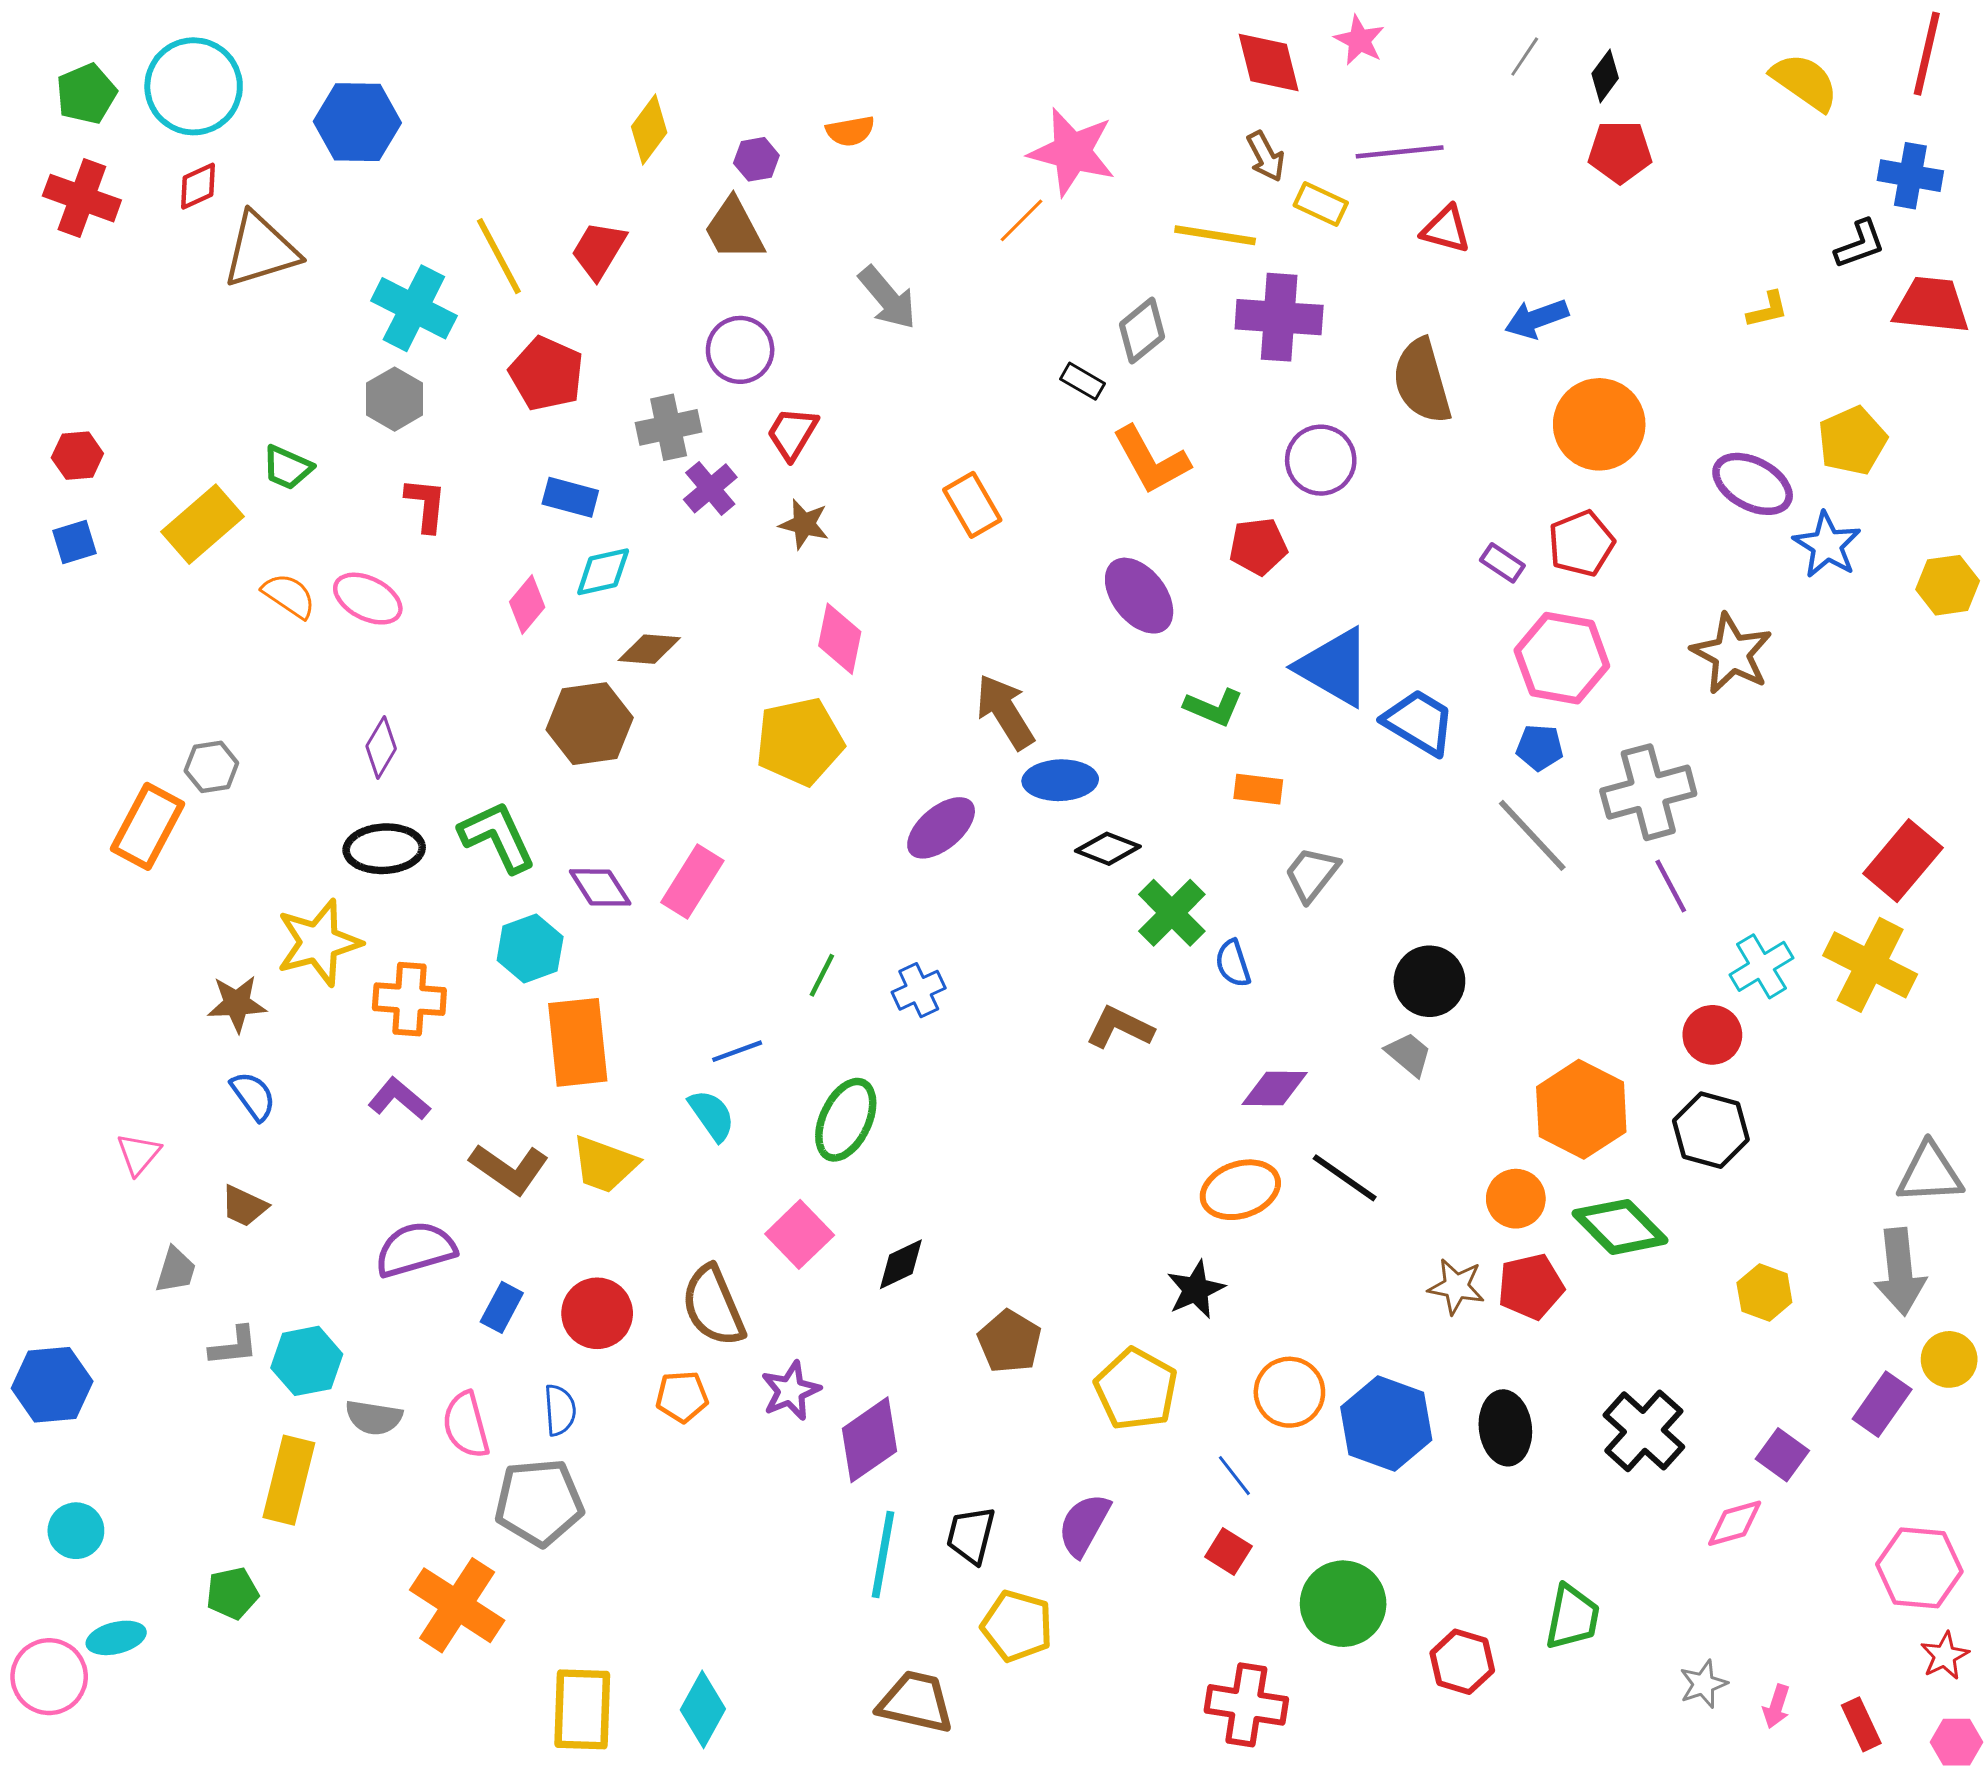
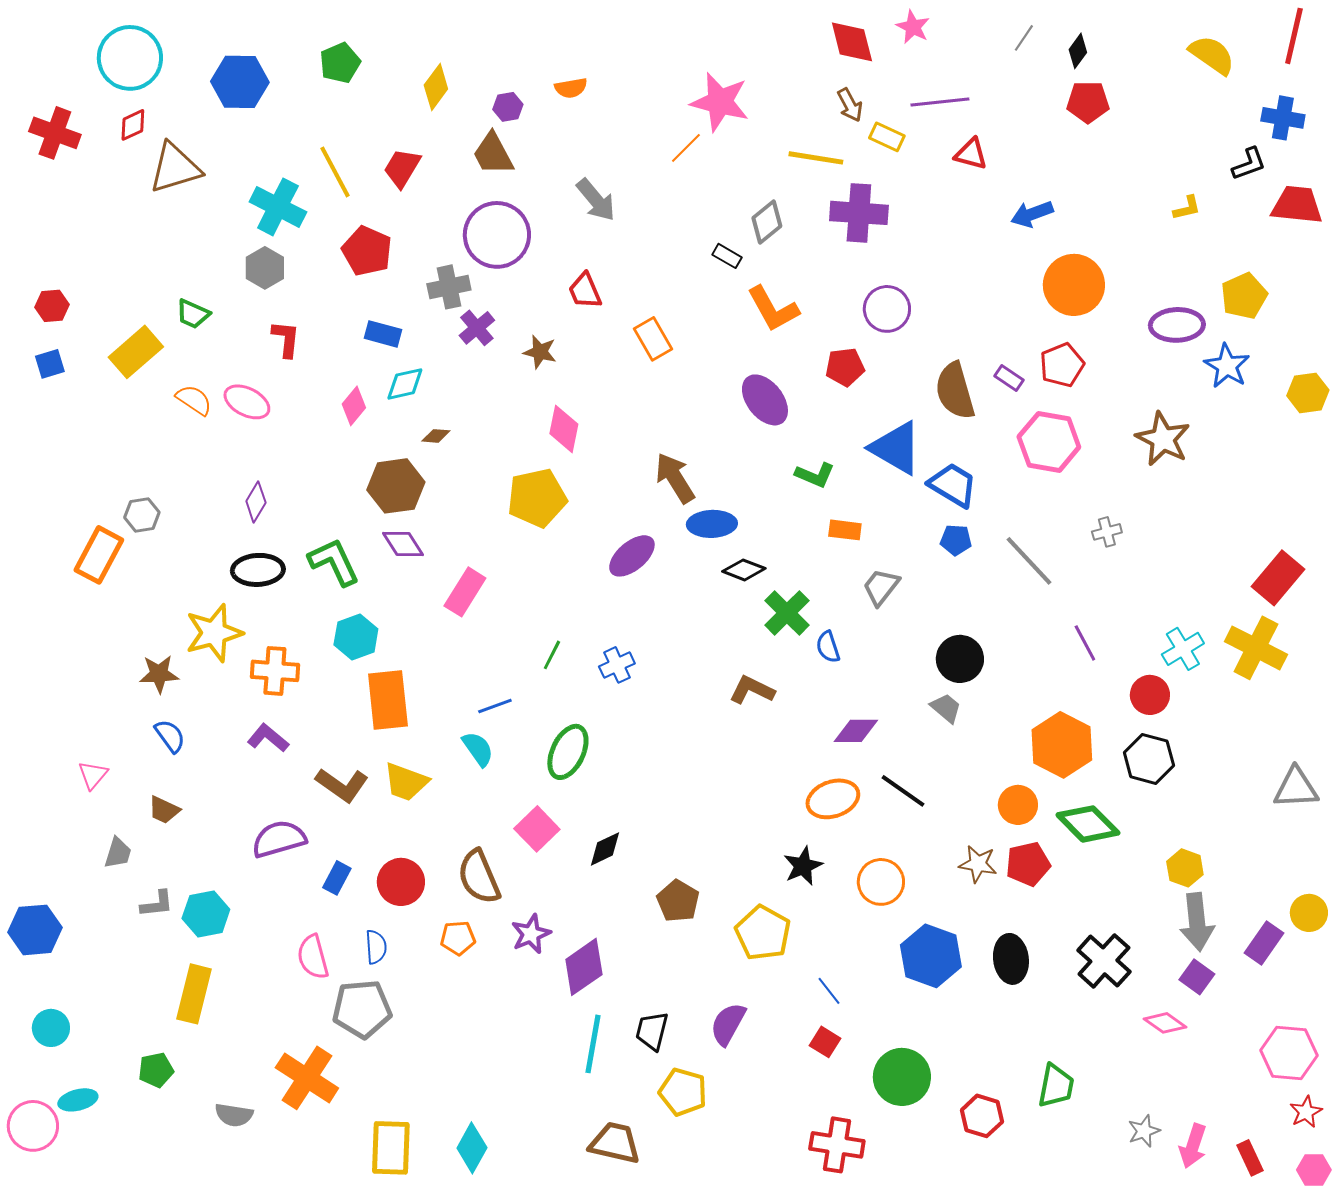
green pentagon: (86, 94) -> (340, 63), moved
purple circle: (740, 350) -> (497, 235), size x1.5
brown semicircle: (1422, 381) -> (955, 391), moved
red trapezoid: (792, 433) -> (585, 291), moved, turned -54
purple ellipse: (1753, 484) -> (1177, 325), turned -30
brown diamond: (649, 649) -> (436, 436), size x0.7
blue pentagon: (1540, 747) -> (956, 540), moved
gray cross: (1648, 792) -> (1107, 532), size x0.5
purple line: (1671, 886) -> (1085, 643), moved
purple diamond: (600, 887) -> (403, 544), moved
gray arrow: (1900, 1272) -> (1197, 922), moved
orange circle: (1289, 1392) -> (881, 882), moved
gray semicircle: (374, 1418) -> (234, 1115), moved
pink diamond: (1735, 1523) -> (1165, 1023), turned 51
pink arrow: (1776, 1706) -> (1193, 1146), size x1.5

